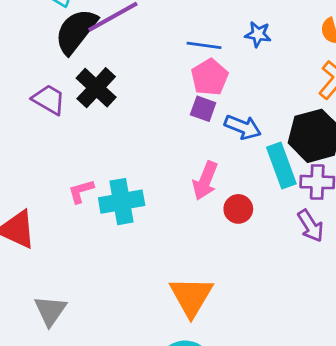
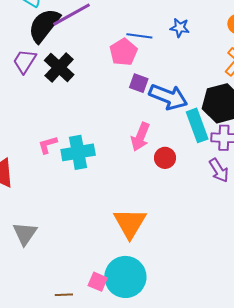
pink pentagon: (210, 77) -> (123, 52), moved
purple trapezoid: (49, 100) -> (25, 61), moved, turned -88
blue arrow: (243, 127) -> (168, 97), size x1.4

